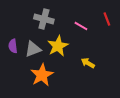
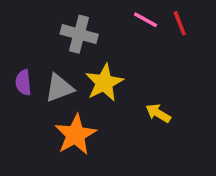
red line: (107, 19) -> (180, 23), moved
pink line: (81, 26) -> (146, 20), moved

